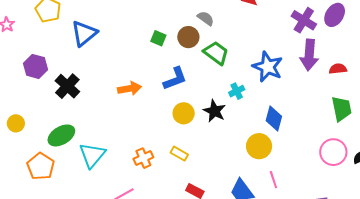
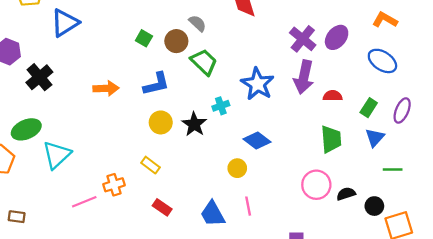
blue diamond: (274, 119) -> (257, 140), turned -75
yellow circle: (259, 146) -> (237, 168), size x0.7
orange cross: (143, 158) -> (114, 185), moved

